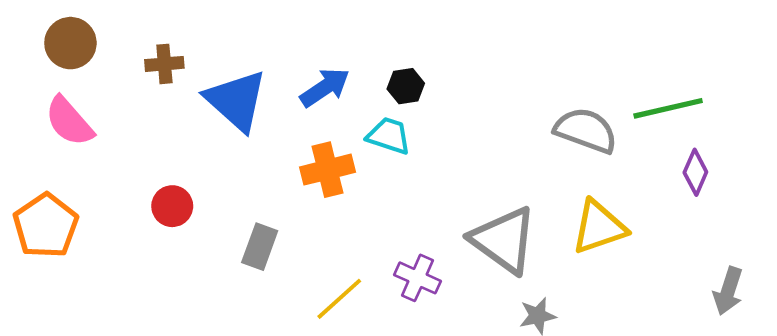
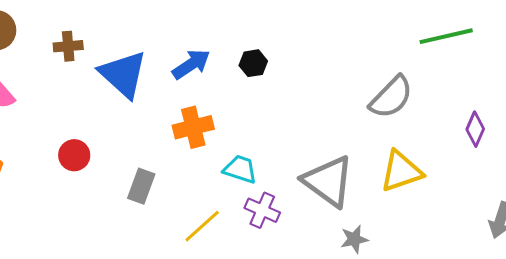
green line: (668, 108) -> (446, 36), moved
gray semicircle: (586, 130) -> (391, 97), turned 114
cyan trapezoid: (389, 136) -> (240, 169), moved

